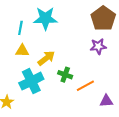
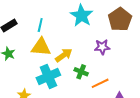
cyan star: (45, 18) -> (82, 16), moved, turned 30
purple star: (98, 46) -> (102, 47), moved
yellow triangle: (22, 51) -> (41, 47), size x1.5

